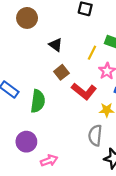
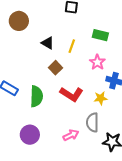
yellow line: (92, 53) -> (72, 46), moved
red L-shape: (84, 91) -> (71, 94), moved
pink arrow: (49, 161) -> (71, 135), moved

